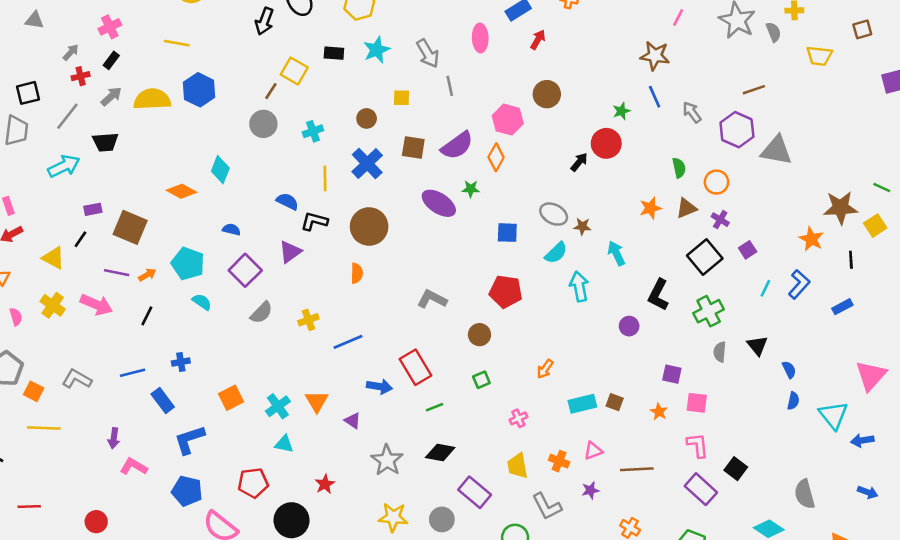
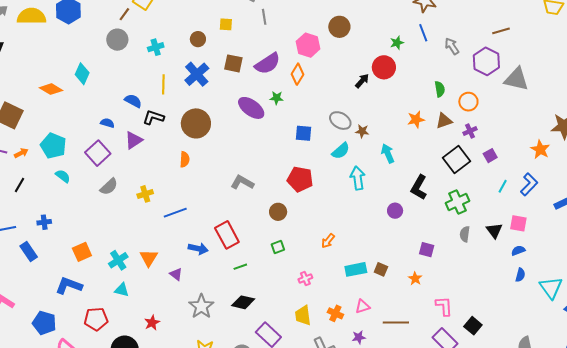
purple cross: (720, 220) -> (470, 131), turned 32
blue semicircle: (231, 230) -> (107, 123), moved
blue semicircle: (789, 370) -> (518, 251), turned -88
pink square: (697, 403) -> (518, 223), moved
blue L-shape: (189, 440) -> (69, 286), moved, turned 36

